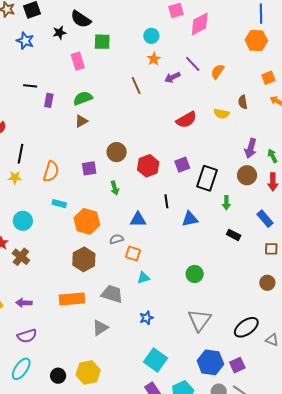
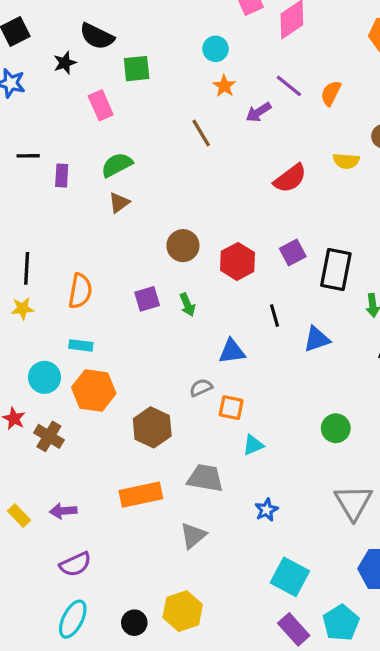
purple square: (89, 168) -> (147, 299), moved
cyan rectangle: (59, 204) -> (81, 345), moved
orange hexagon: (87, 221) -> (94, 390), moved

